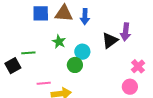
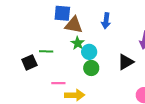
brown triangle: (64, 13) -> (74, 25), moved
black triangle: (110, 41) -> (126, 62), moved
cyan circle: (82, 52) -> (89, 52), moved

